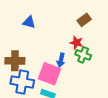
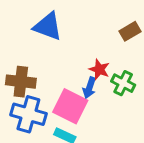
blue triangle: (29, 22) -> (48, 26), size x1.5
red star: (76, 43) -> (99, 69), moved

